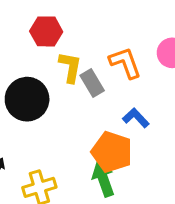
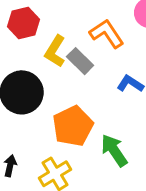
yellow L-shape: (70, 67) -> (55, 51), turned -144
orange pentagon: (112, 152) -> (73, 126), moved, turned -30

